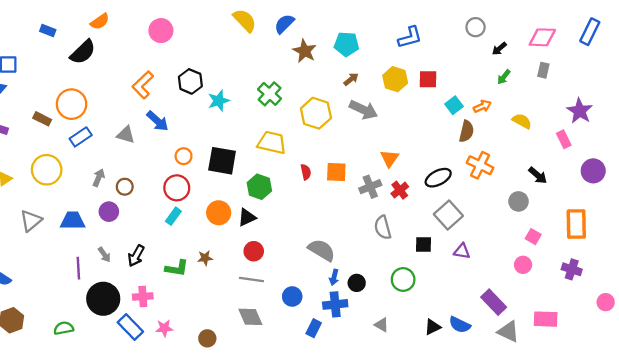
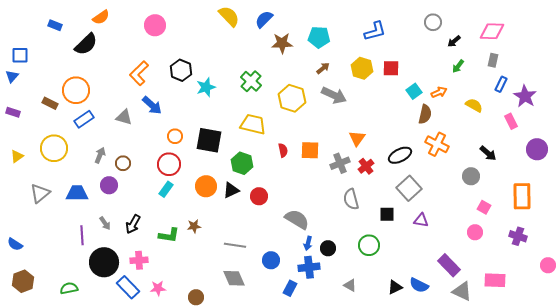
blue rectangle: (590, 32) -> (501, 84), moved, size x0.7
brown star: (305, 51) -> (282, 43), turned -30
red circle: (254, 251) -> (259, 196), moved

